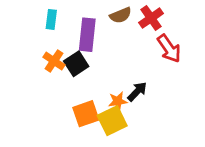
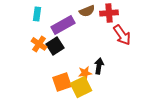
red cross: (151, 18) -> (109, 13), turned 30
purple rectangle: (87, 35) -> (63, 25), turned 55
black arrow: (137, 92) -> (99, 66), turned -35

